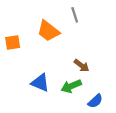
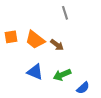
orange trapezoid: (48, 31) -> (35, 40), moved
brown arrow: (82, 65) -> (57, 45), moved

